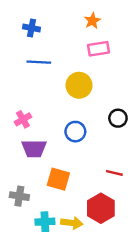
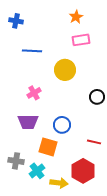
blue cross: (32, 28) -> (16, 21), moved
pink cross: (23, 119) -> (34, 93), moved
blue circle: (75, 132) -> (62, 125), moved
cyan cross: (45, 222) -> (37, 171), moved, turned -35

